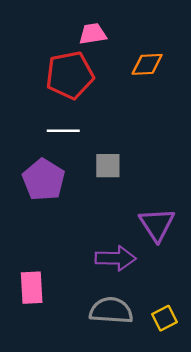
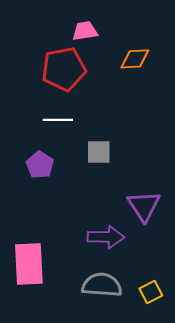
purple pentagon: (44, 180) -> (40, 165), size x0.7
pink rectangle: (32, 288) -> (29, 264), size x1.4

